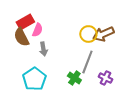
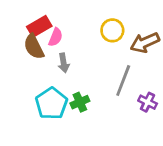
yellow circle: (88, 34) -> (112, 30), moved
green cross: (74, 78) -> (80, 102), moved, turned 32

